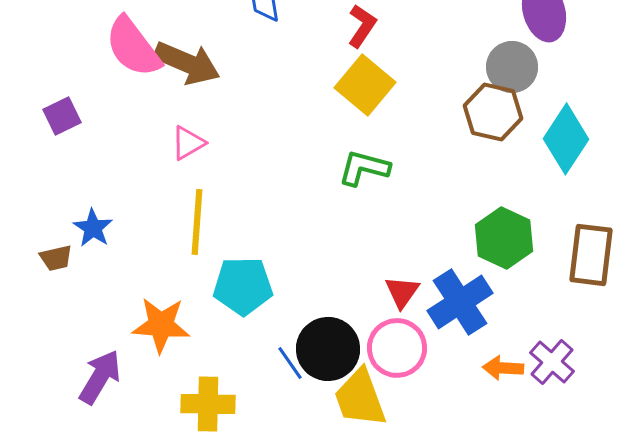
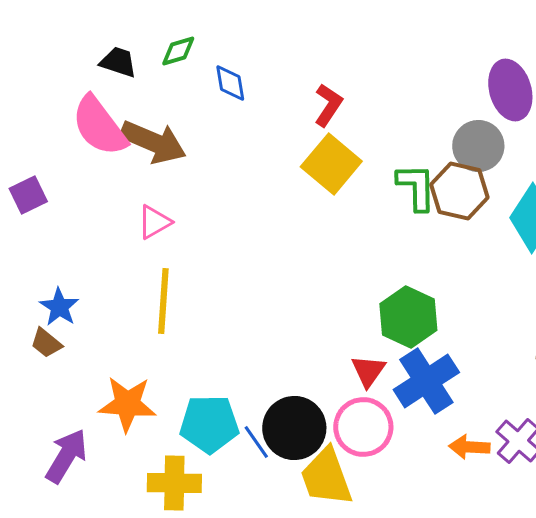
green L-shape: (364, 168) -> (416, 187), moved, turned 74
green hexagon: (504, 238) -> (408, 317), moved
brown trapezoid: (56, 258) -> (46, 343), moved, turned 52
cyan pentagon: (243, 286) -> (209, 424), moved

